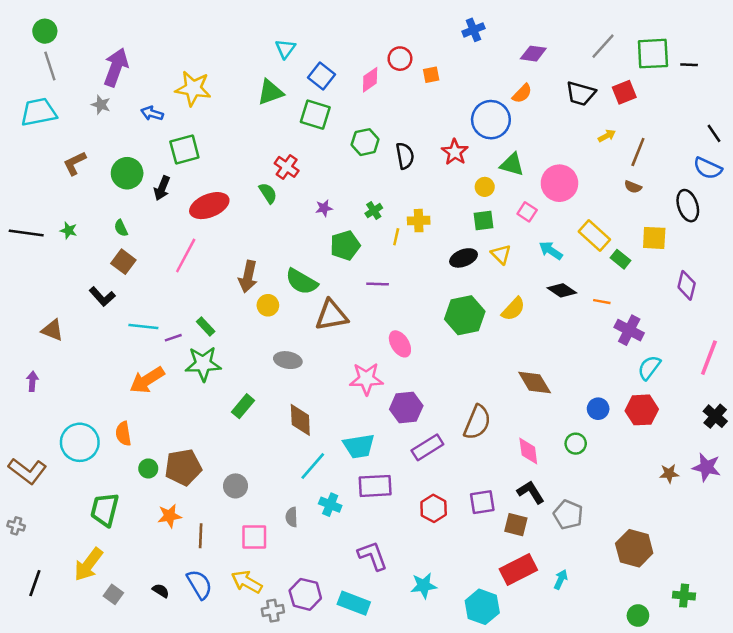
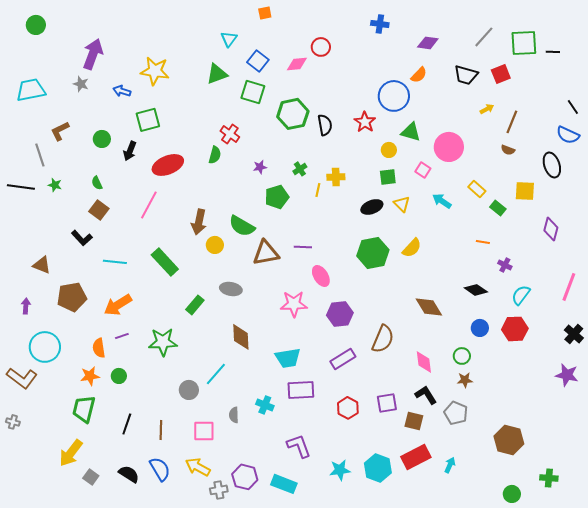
blue cross: (473, 30) -> (380, 24), turned 30
gray line: (50, 66) -> (40, 155), moved
orange square: (431, 75) -> (265, 13), moved
pink diamond: (370, 80) -> (297, 64), turned 30
green hexagon: (365, 142) -> (293, 114), size x1.4
green circle: (127, 173) -> (102, 139), size x0.7
green semicircle: (268, 193) -> (215, 155), turned 48
yellow rectangle: (594, 235) -> (477, 189), size x0.7
purple line: (378, 284) -> (303, 247), moved
black diamond: (562, 290) -> (476, 290), moved
green rectangle: (206, 326) -> (165, 262), size x1.8
purple cross: (629, 330) -> (505, 265), size x0.6
purple line: (173, 338) -> (122, 336), moved
green star: (203, 364) -> (163, 342), moved
green rectangle: (243, 406) -> (195, 305), moved
purple hexagon: (406, 407) -> (340, 314), moved
cyan circle: (80, 442) -> (45, 347), moved
cyan line: (313, 466) -> (216, 374), moved
brown pentagon: (183, 467) -> (72, 297), moved
brown star: (669, 473) -> (465, 380), moved
orange star: (169, 516) -> (90, 376), moved
black line: (35, 583) -> (127, 424), moved
black semicircle: (161, 591) -> (129, 474), size x1.5
cyan hexagon: (482, 607) -> (378, 468), moved

